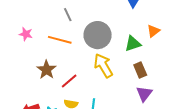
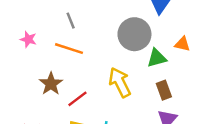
gray line: (68, 15) -> (71, 21), moved
orange triangle: (153, 31) -> (182, 44), turned 48
gray circle: (98, 35) -> (134, 34), moved

